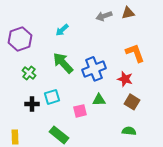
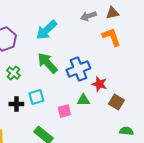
cyan arrow: (62, 30) -> (46, 30), size x1.6
orange L-shape: (135, 53) -> (111, 37), moved
red star: (125, 79) -> (99, 84), moved
green semicircle: (129, 131) -> (126, 131), moved

